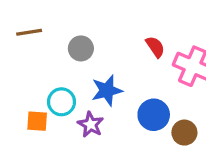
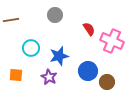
gray circle: (81, 48) -> (55, 15), moved
cyan circle: (61, 102) -> (31, 48), moved

